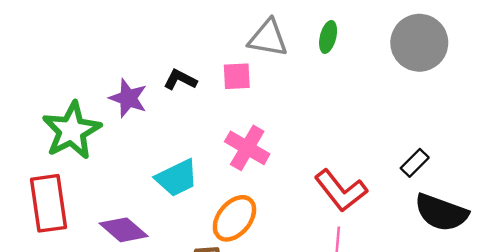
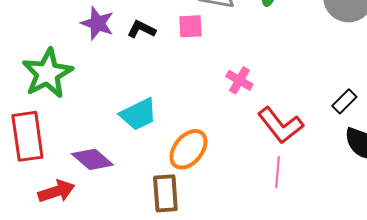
purple star: (128, 98) -> (97, 23), moved
pink cross: (247, 148) -> (239, 80), moved, size x0.7

